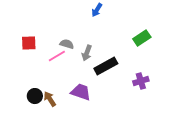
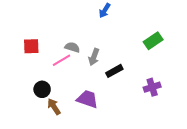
black rectangle: (106, 66) -> (114, 71), size x0.7
black circle: (35, 96) -> (42, 89), moved

